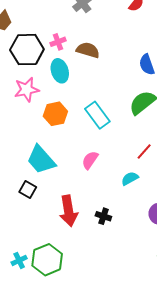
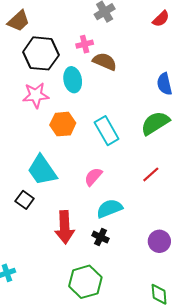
pink cross: (58, 42) -> (85, 44), moved
cyan semicircle: (130, 178) -> (109, 208), moved, size x1.4
green hexagon: (47, 260) -> (85, 282), moved

